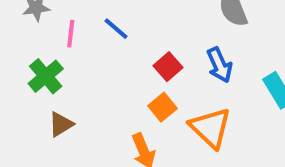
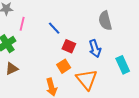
blue line: (116, 29) -> (54, 28), moved
red square: (168, 67) -> (69, 46), turned -32

